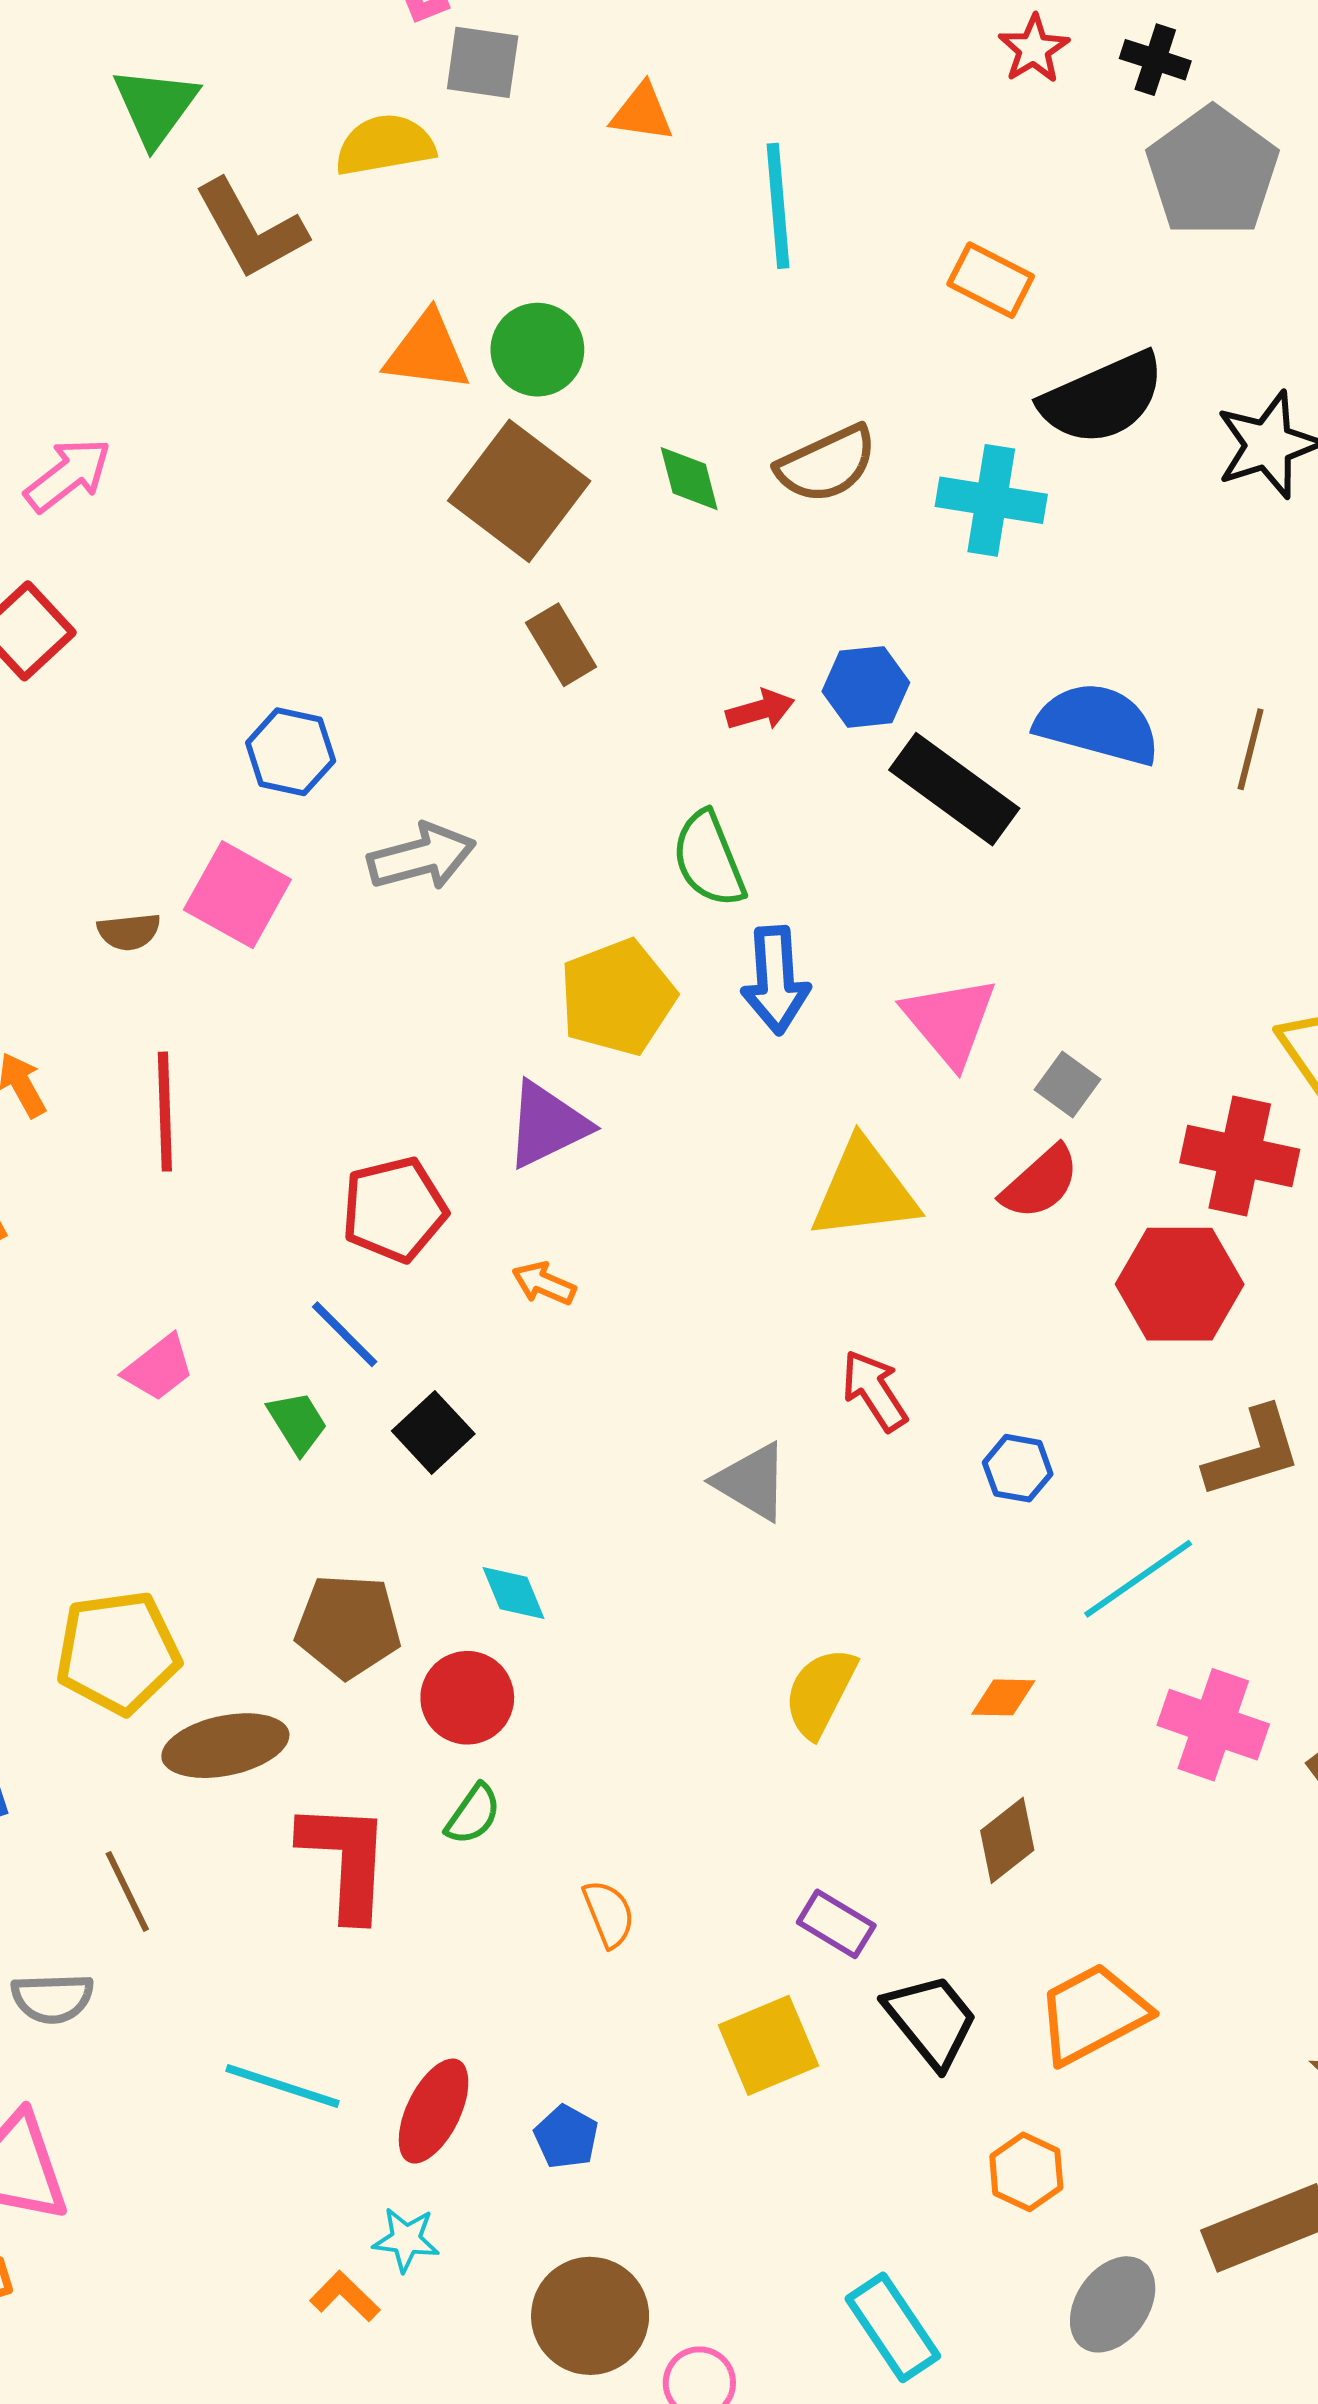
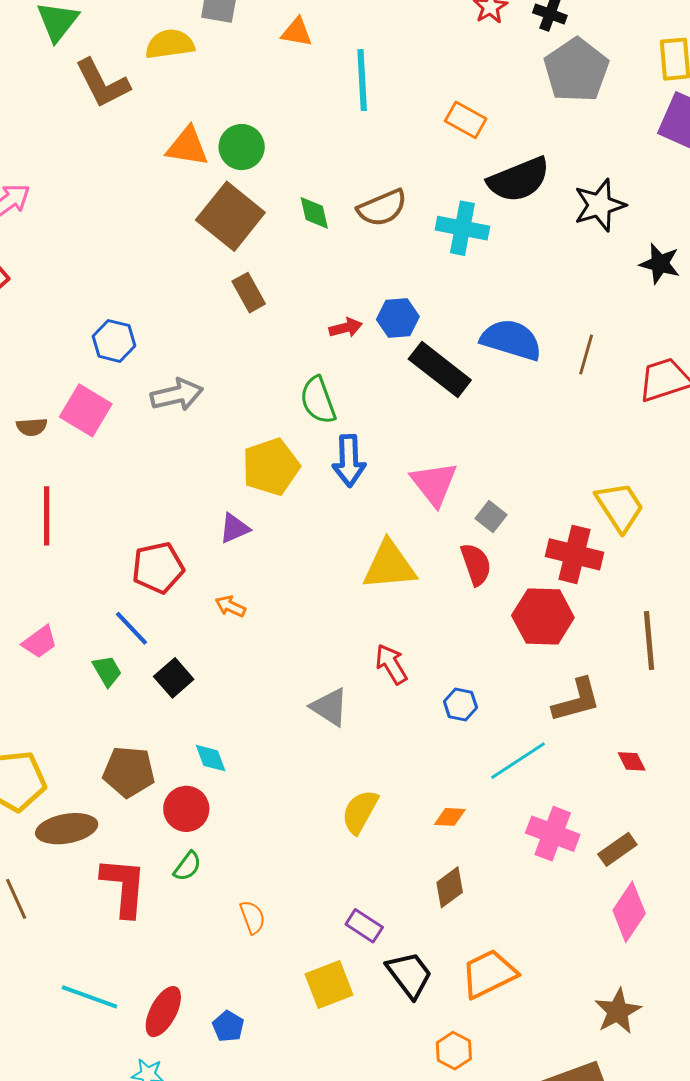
purple triangle: (547, 1125) -> (234, 528), size x0.7
red semicircle: (1040, 1182) -> (476, 564), turned -69

